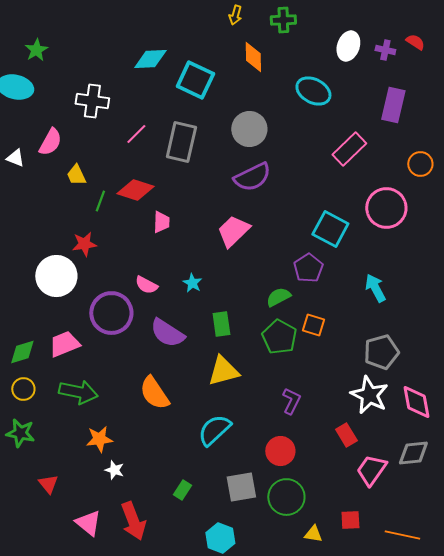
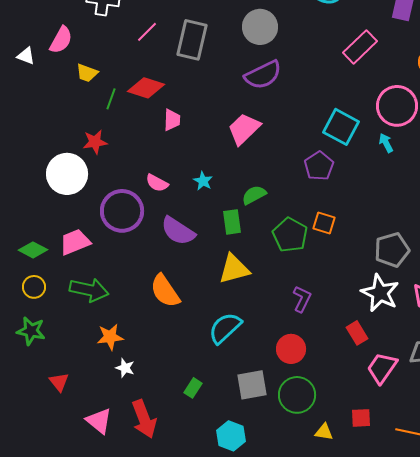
yellow trapezoid: (76, 175) -> (87, 73), turned -45
cyan arrow: (375, 288) -> (386, 143), moved, size x0.7
green semicircle: (278, 297) -> (254, 195), moved
green diamond: (22, 352) -> (33, 250), turned 44

